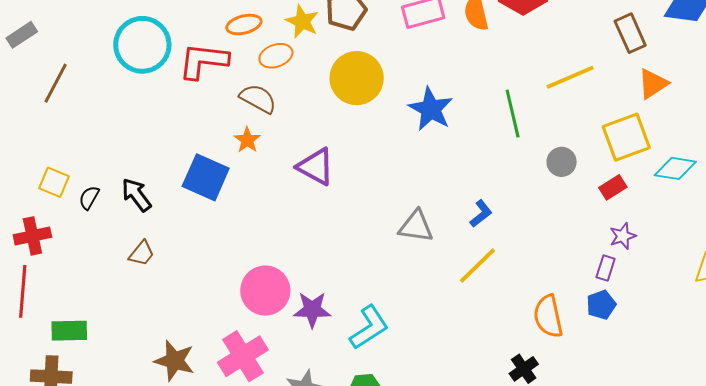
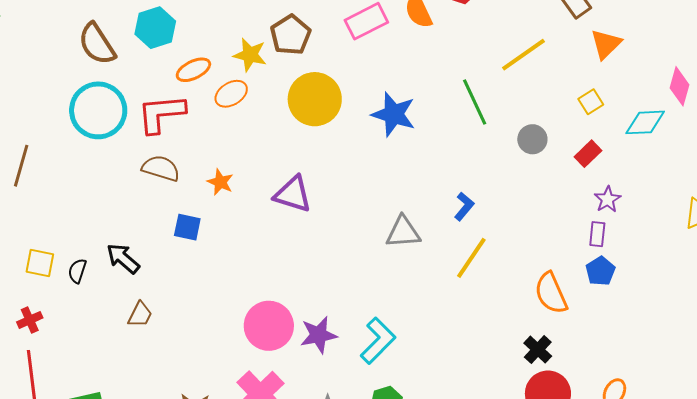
brown semicircle: (258, 99) -> (161, 168), moved
yellow square: (626, 137) -> (591, 102), size x0.5
blue square: (206, 177) -> (187, 227), size x0.6
red cross: (32, 236) -> (30, 320), size x0.7

